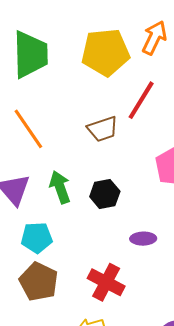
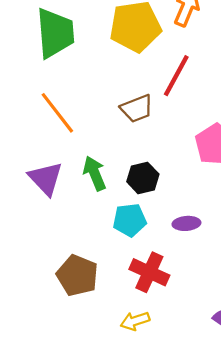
cyan pentagon: (37, 238) -> (130, 220), moved

